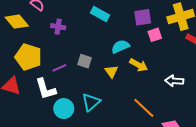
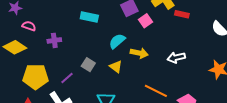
gray square: (85, 61) -> (88, 65), turned 32

